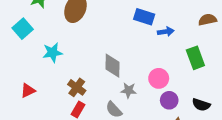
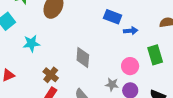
pink circle: (159, 78) -> (130, 66), moved
gray star: (129, 90) -> (112, 84), moved

